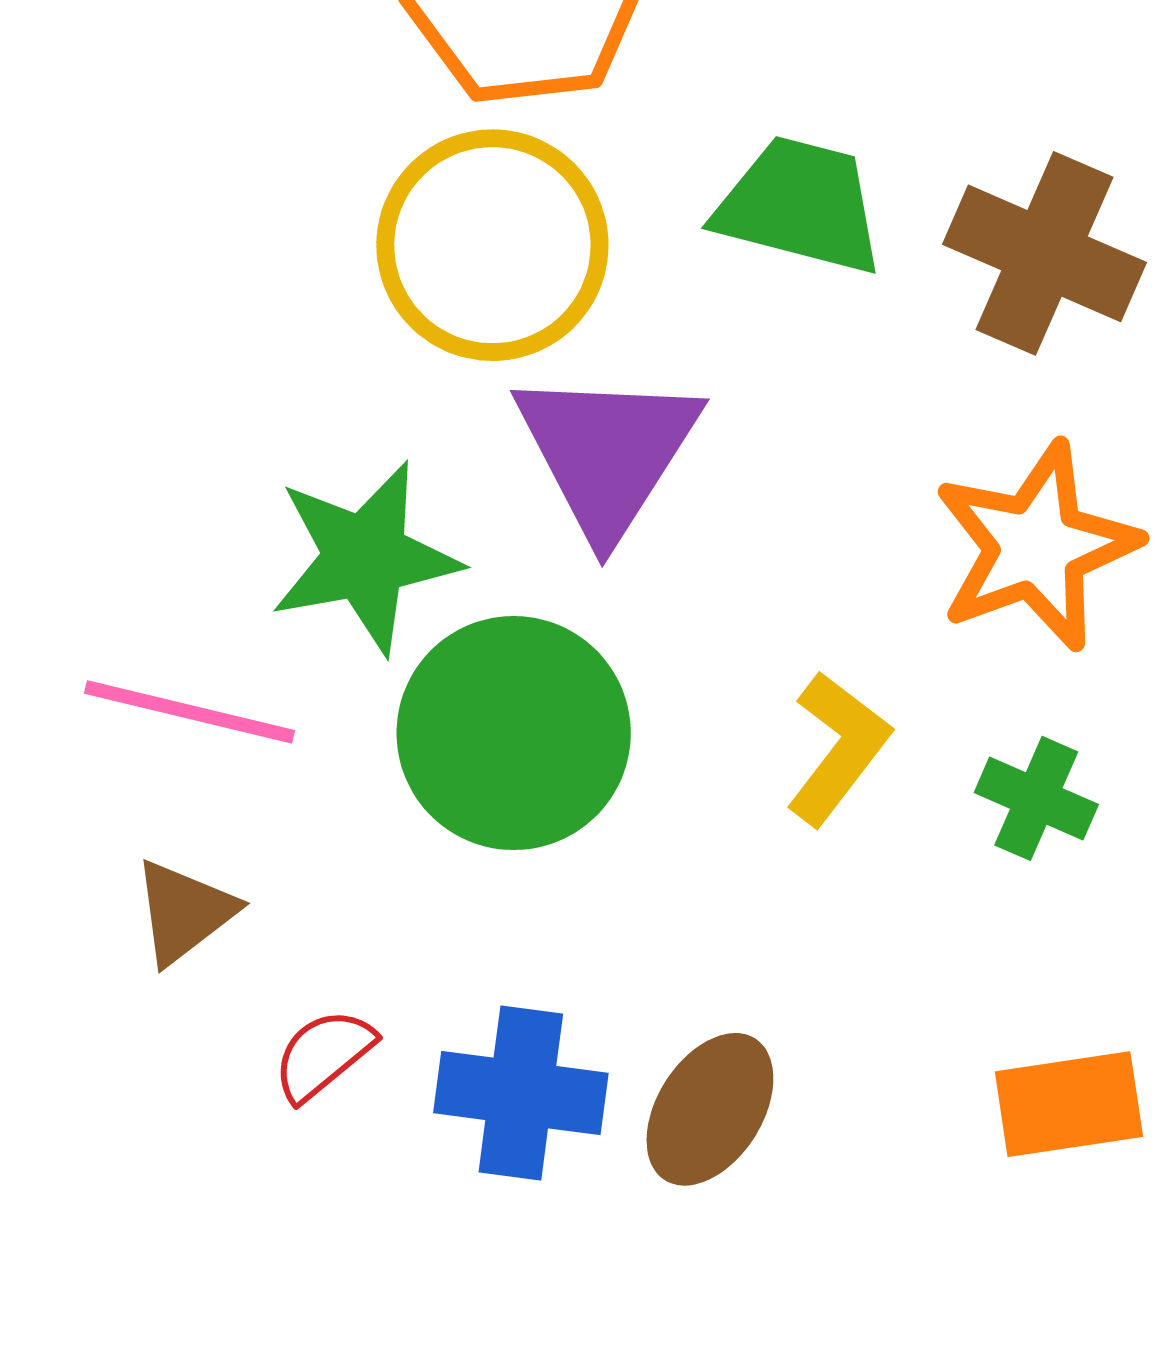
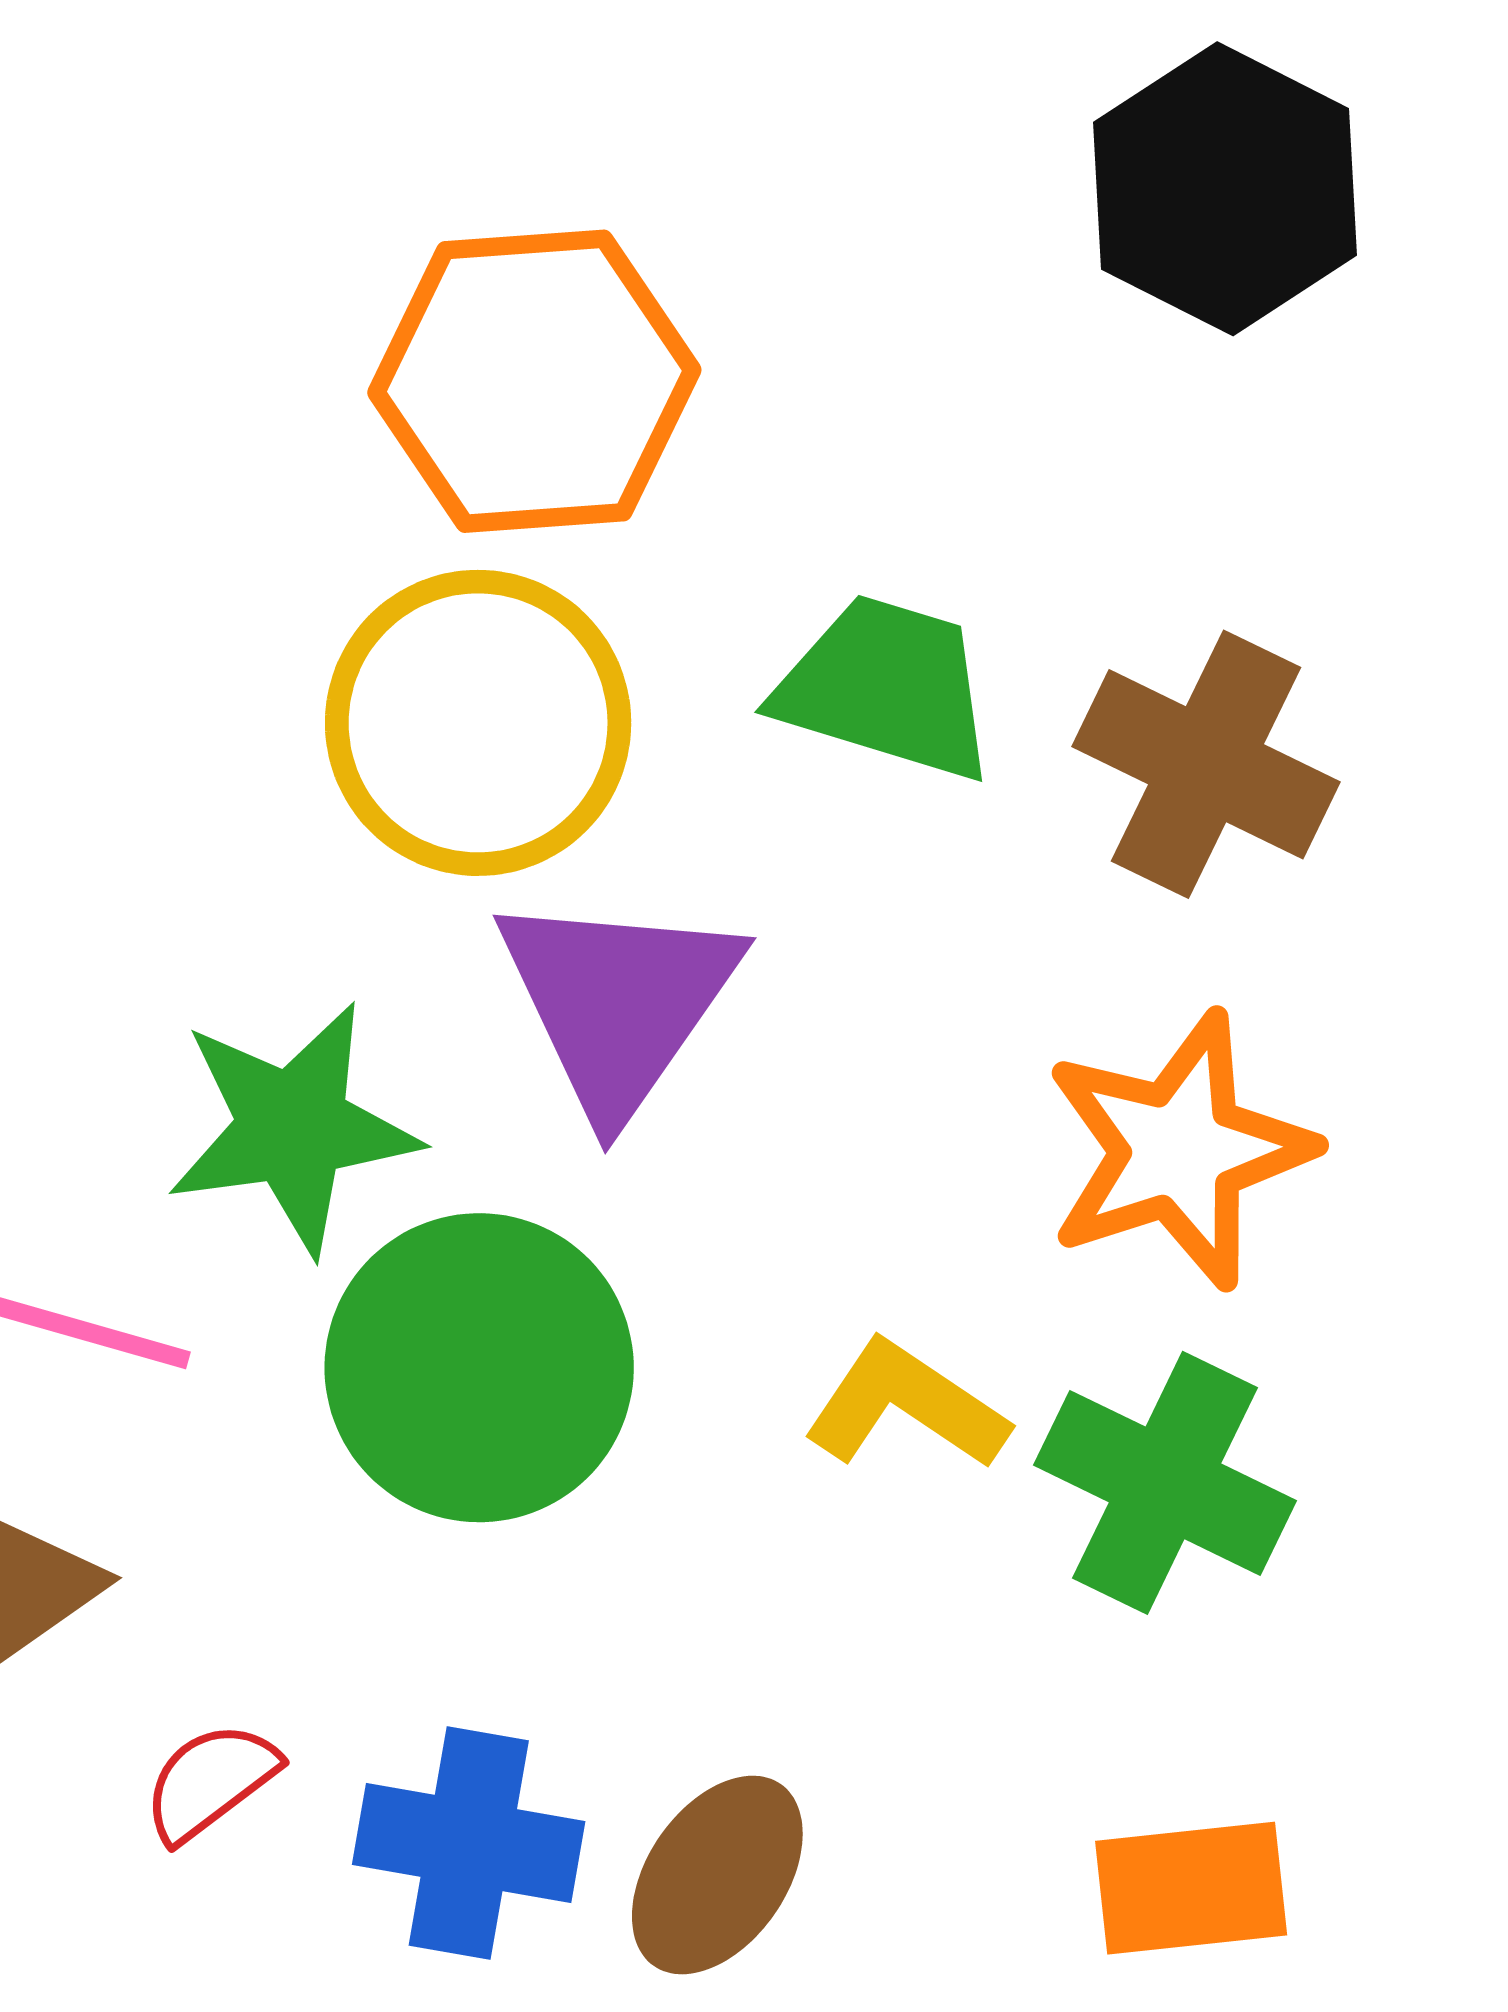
yellow L-shape: (838, 748) -> (906, 1406), turned -96
green cross: (1036, 798) -> (1165, 1483), size x1.6

